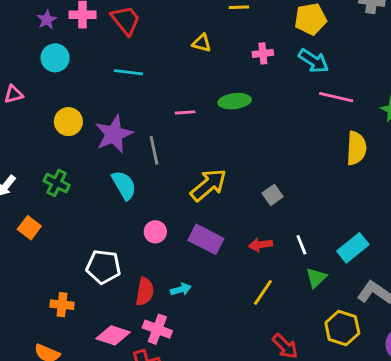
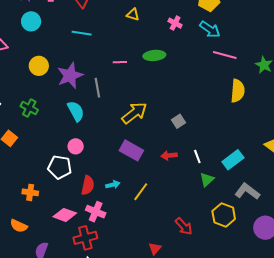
pink cross: (263, 53) -> (175, 23), turned 32
pink circle: (155, 232) -> (76, 146), moved
yellow line: (263, 292) -> (141, 192), moved

